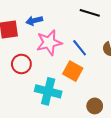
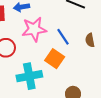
cyan cross: (48, 91) -> (29, 76), turned -30

